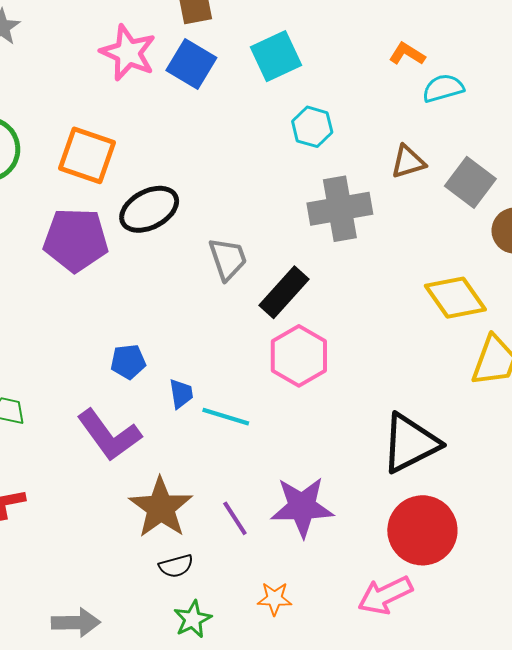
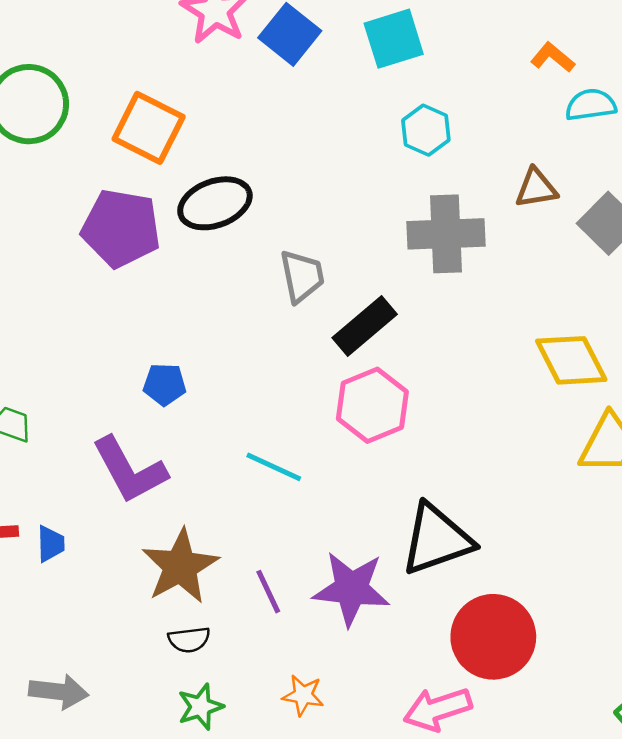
blue trapezoid: (181, 394) -> (51, 544), moved
black triangle: (410, 443) -> (437, 539), moved

